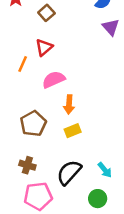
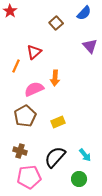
brown square: (46, 13) -> (56, 23), moved
purple triangle: (111, 27) -> (90, 46), moved
pink semicircle: (54, 80) -> (34, 89), moved
orange arrow: (69, 105) -> (55, 78), moved

